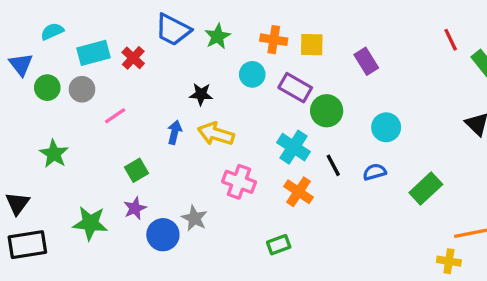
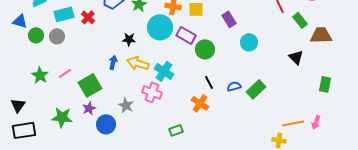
blue triangle: (21, 64) -> (20, 21), turned -35
cyan circle: (252, 74) -> (160, 27), size x1.6
pink line: (115, 116) -> (65, 73), moved
cyan circle: (386, 127) -> (249, 42), moved
cyan cross: (294, 147) -> (164, 71), moved
green square: (137, 170) -> (90, 85), size x1.6
green rectangle: (426, 188) -> (256, 89), moved
orange cross: (299, 192) -> (200, 103), moved
gray star: (194, 218) -> (126, 105), moved

